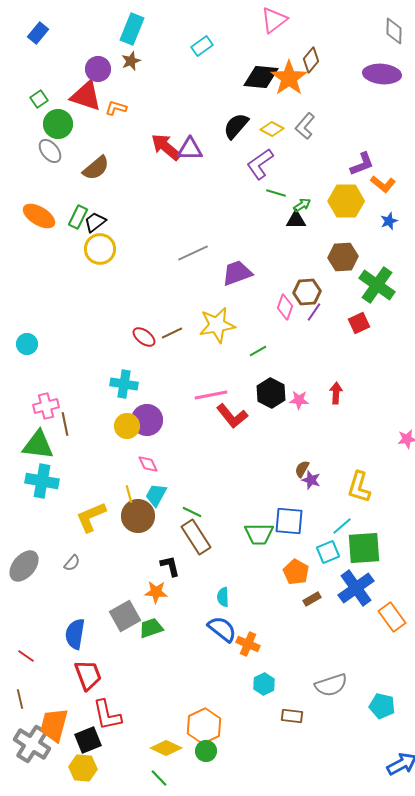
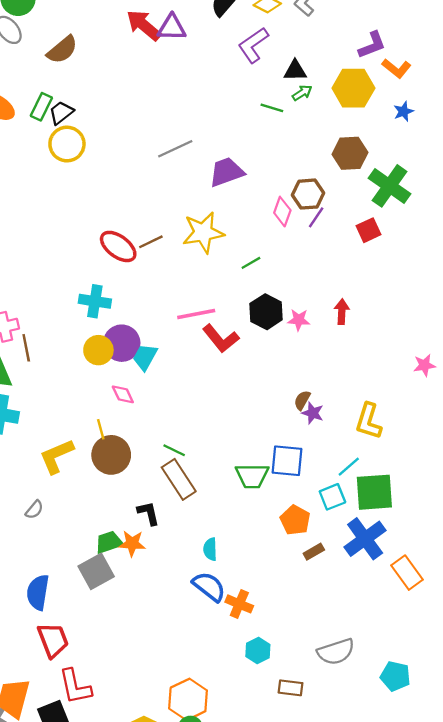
green line: (276, 193) -> (272, 108), moved
black triangle: (296, 220) -> (295, 71), moved
red ellipse: (144, 337) -> (118, 246), size x1.4
cyan trapezoid: (156, 495) -> (145, 357), moved
green trapezoid: (151, 628) -> (109, 542), moved

